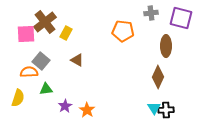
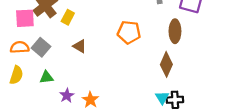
orange pentagon: (123, 31) -> (129, 32), moved
orange semicircle: (29, 72) -> (20, 47), moved
yellow semicircle: (18, 98) -> (16, 75), moved

